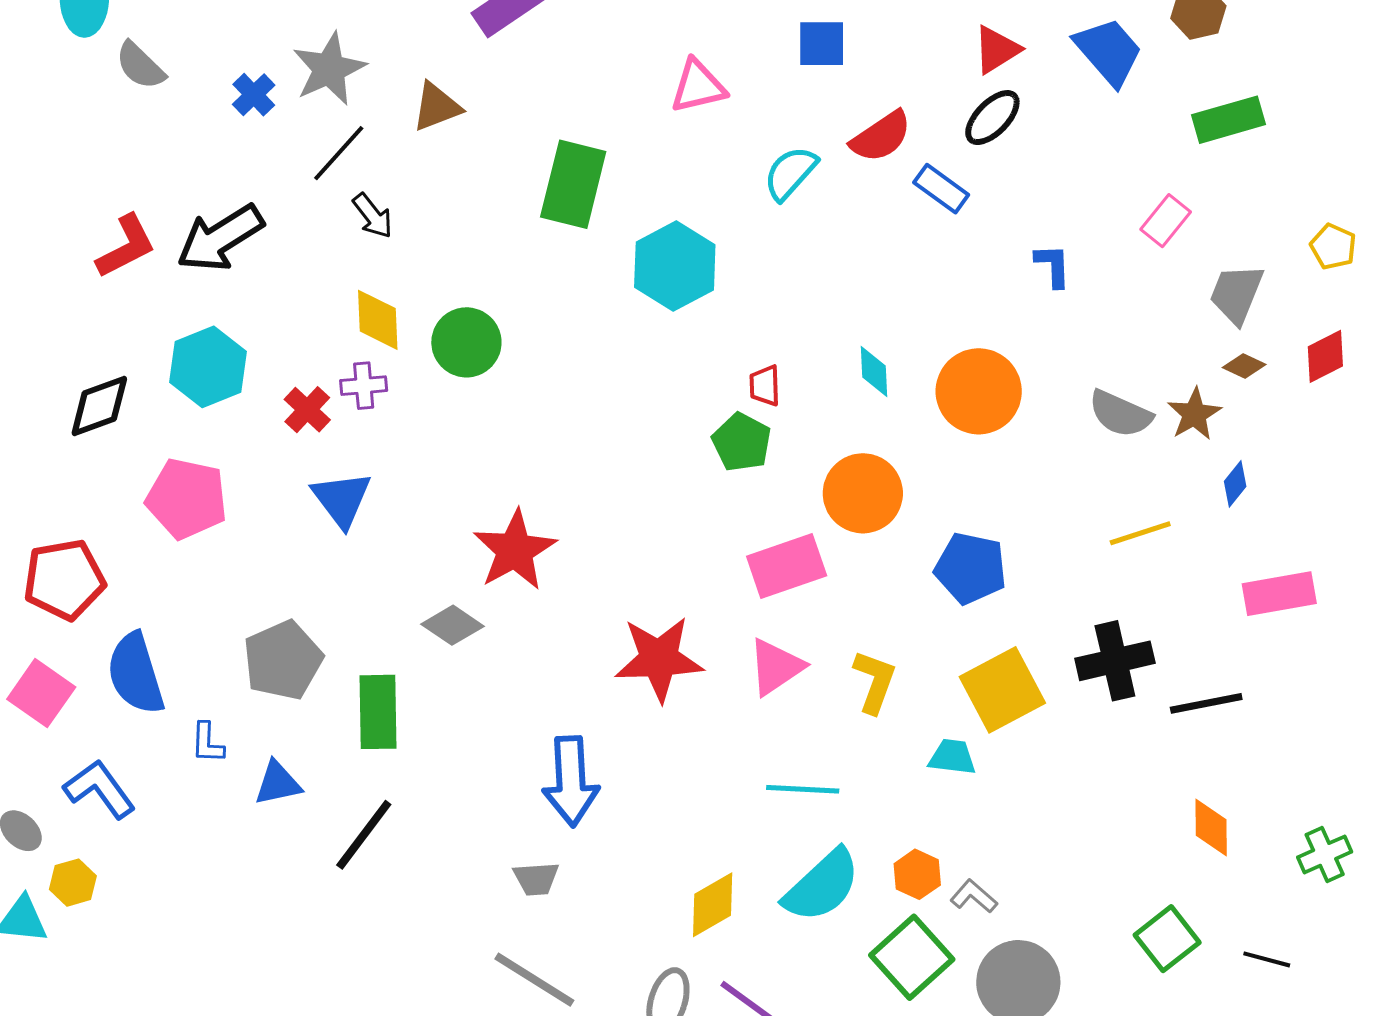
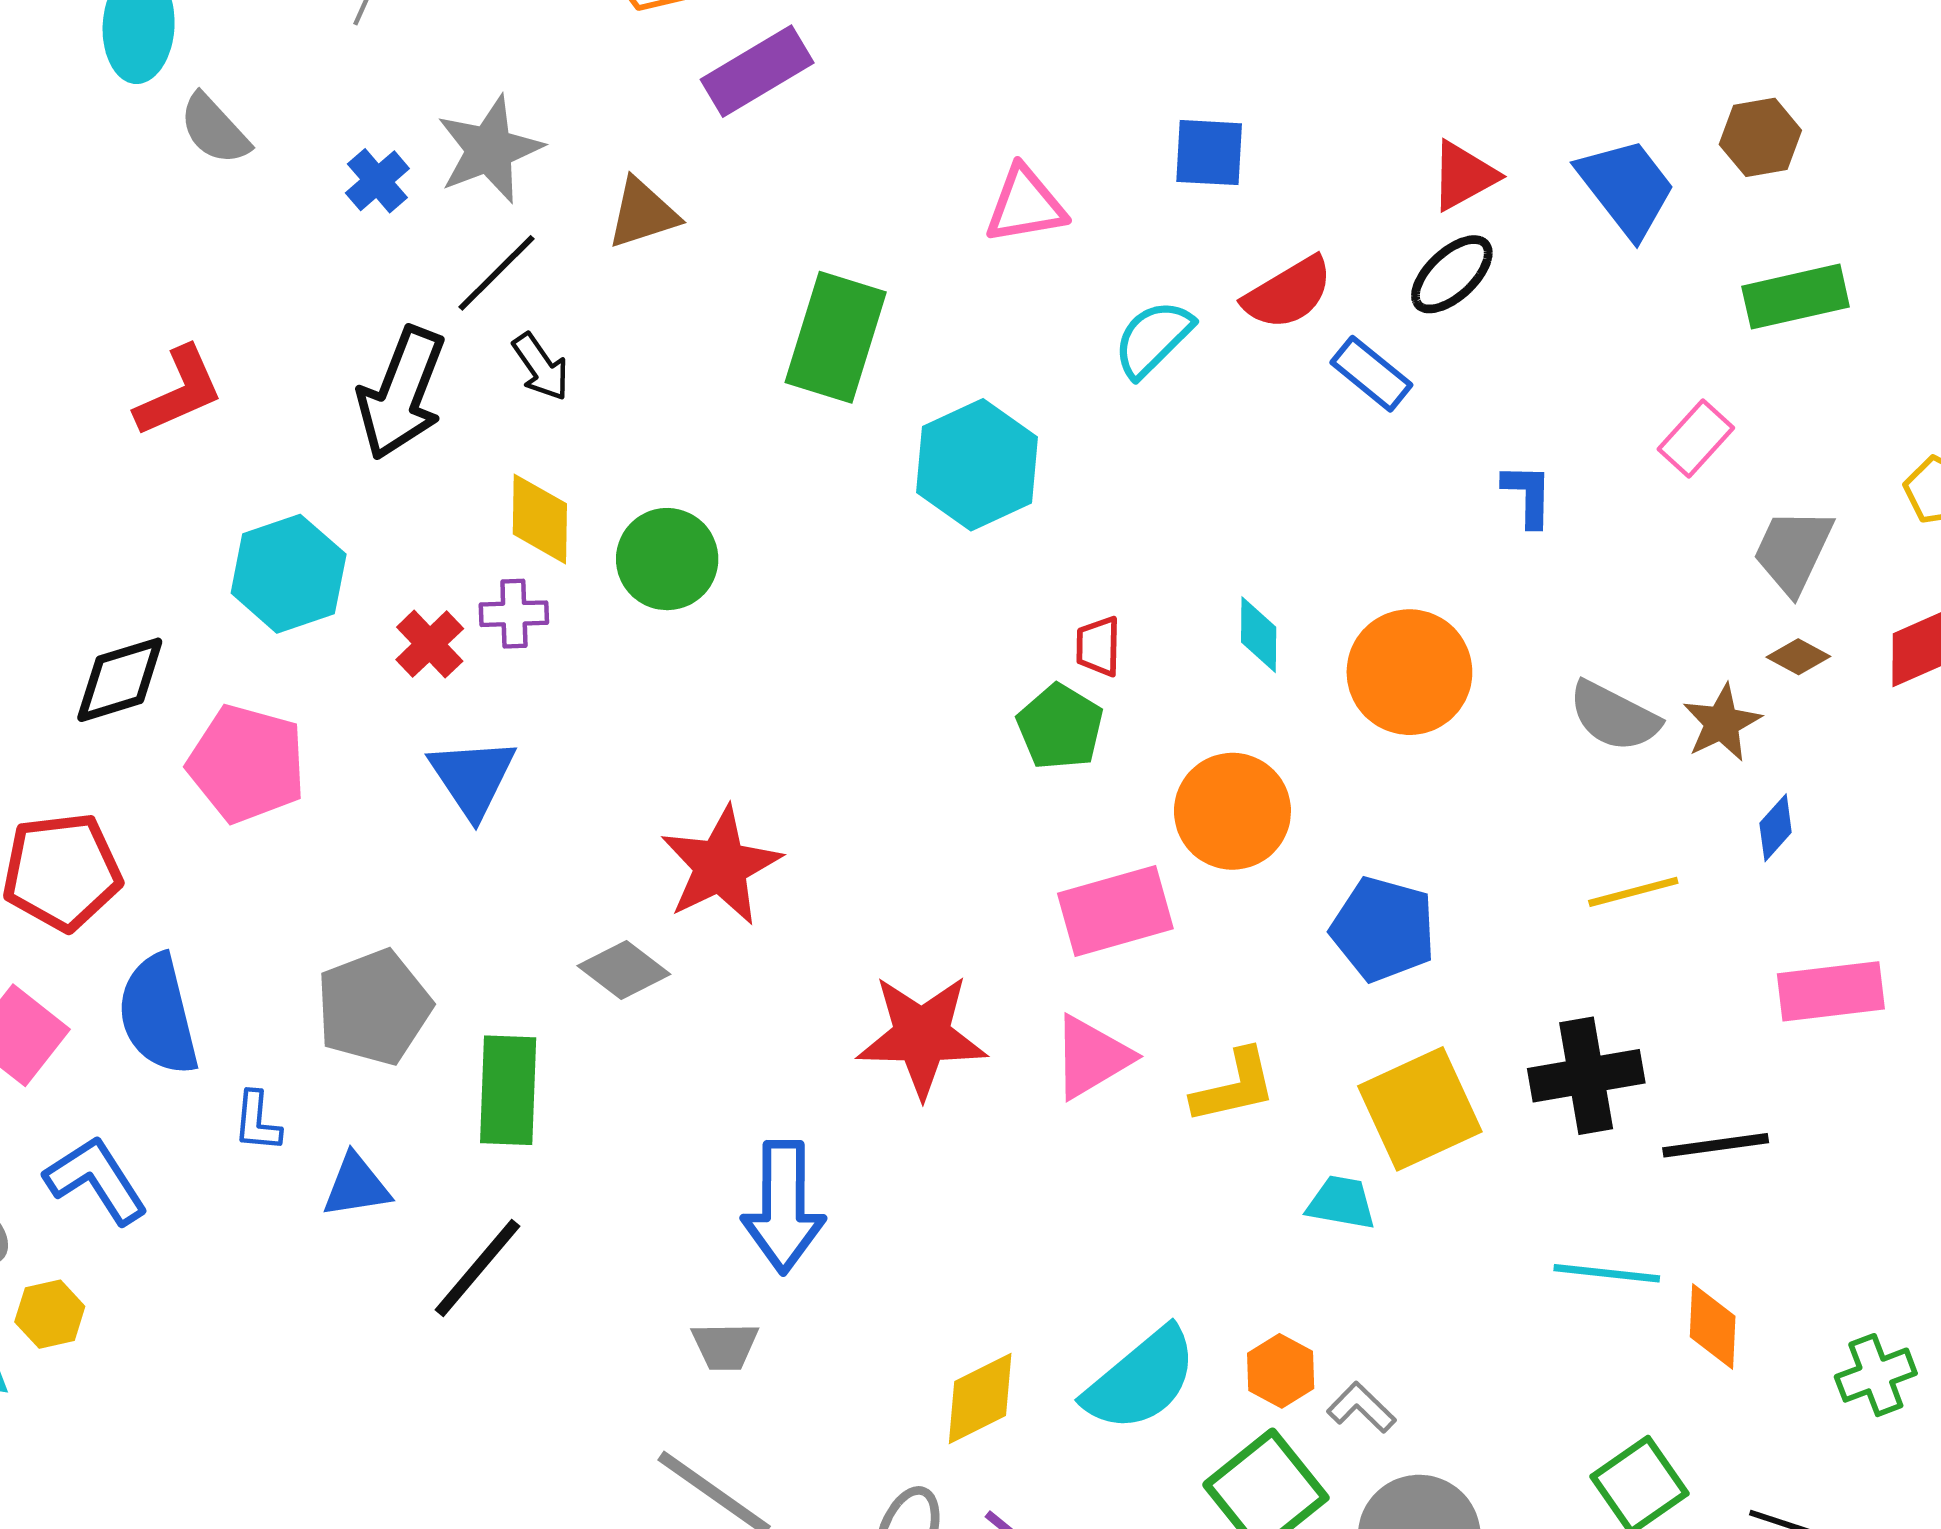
black arrow: (220, 238) -> (401, 393), moved, turned -40
black diamond: (99, 406) -> (120, 680), moved
yellow L-shape: (875, 682) -> (1234, 1086), turned 54
cyan line: (803, 789) -> (1607, 1273), moved

